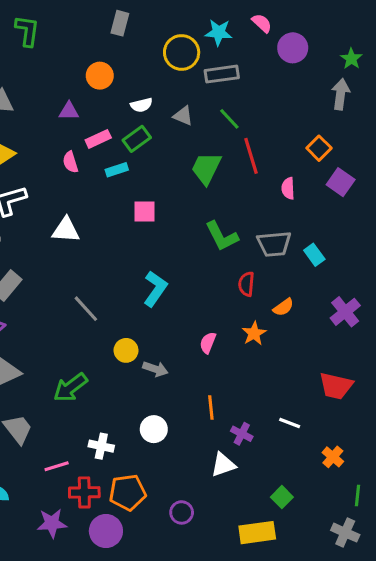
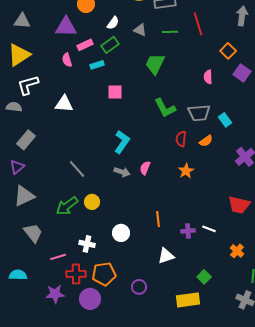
white semicircle: (141, 105) -> (113, 23), turned -40
purple triangle: (69, 111) -> (66, 27), size x1.6
green line: (229, 119) -> (170, 32), turned -49
red line: (251, 156) -> (198, 24), moved
orange semicircle: (283, 307) -> (206, 141), moved
gray line: (86, 309) -> (77, 169), moved
pink semicircle: (208, 343) -> (145, 168), moved
yellow circle: (126, 350) -> (92, 202), moved
gray arrow: (155, 369) -> (122, 172), moved
purple cross: (242, 434) -> (188, 231), moved, turned -32

